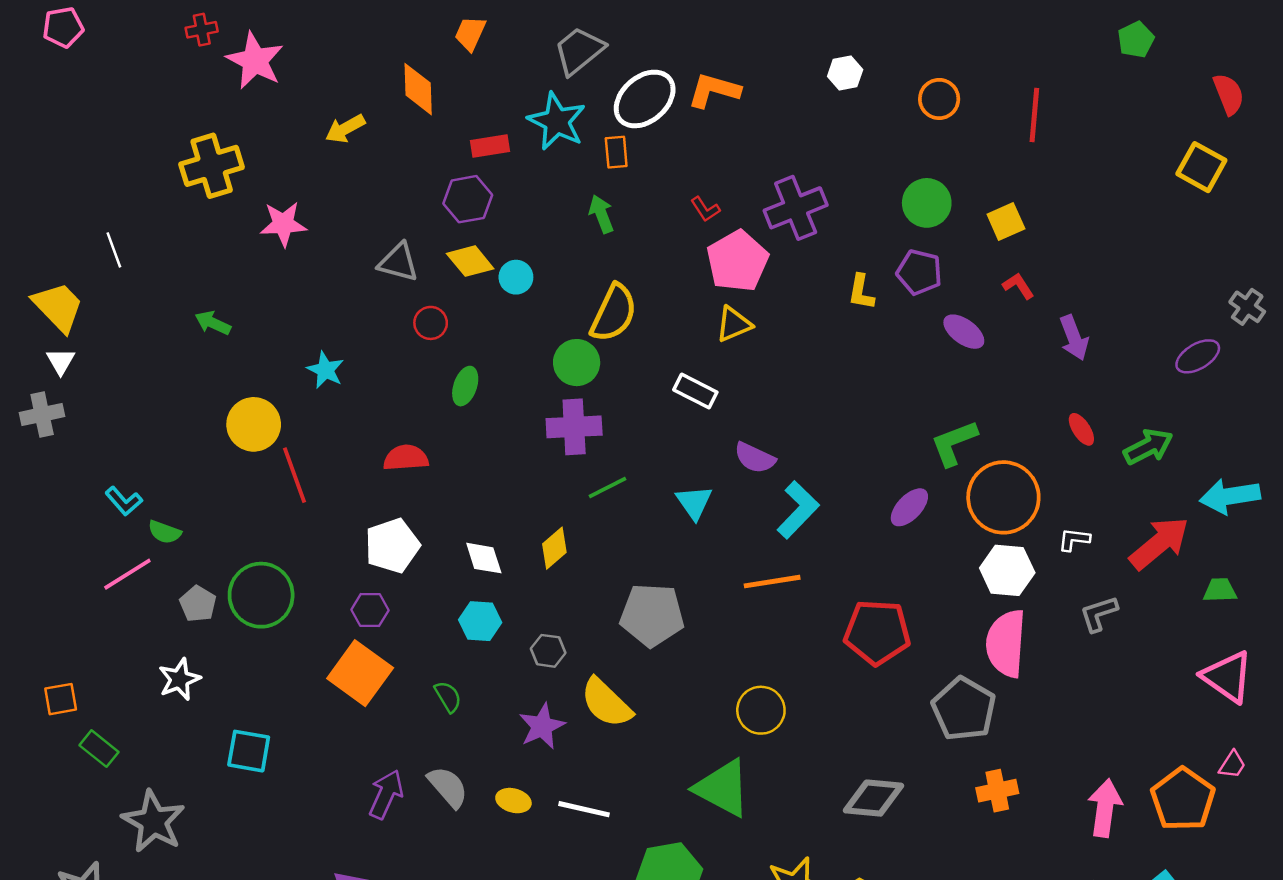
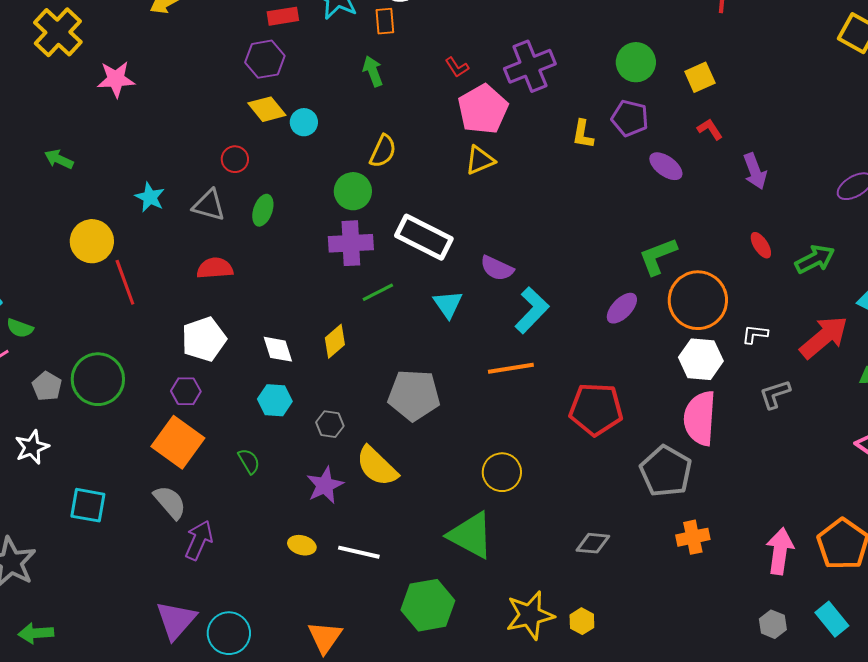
yellow cross: (212, 166) -> (58, 32), turned -30
gray triangle: (398, 262) -> (209, 205), moved
yellow semicircle: (614, 313) -> (383, 151), size x0.7
white rectangle: (695, 391) -> (424, 237), moved, size x1.6
gray semicircle: (448, 787) -> (170, 502), moved
gray diamond: (874, 798) -> (593, 543), size x0.7

